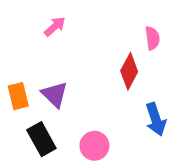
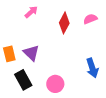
pink semicircle: (152, 38) -> (90, 19), turned -104
red diamond: (129, 71) -> (64, 23), moved

